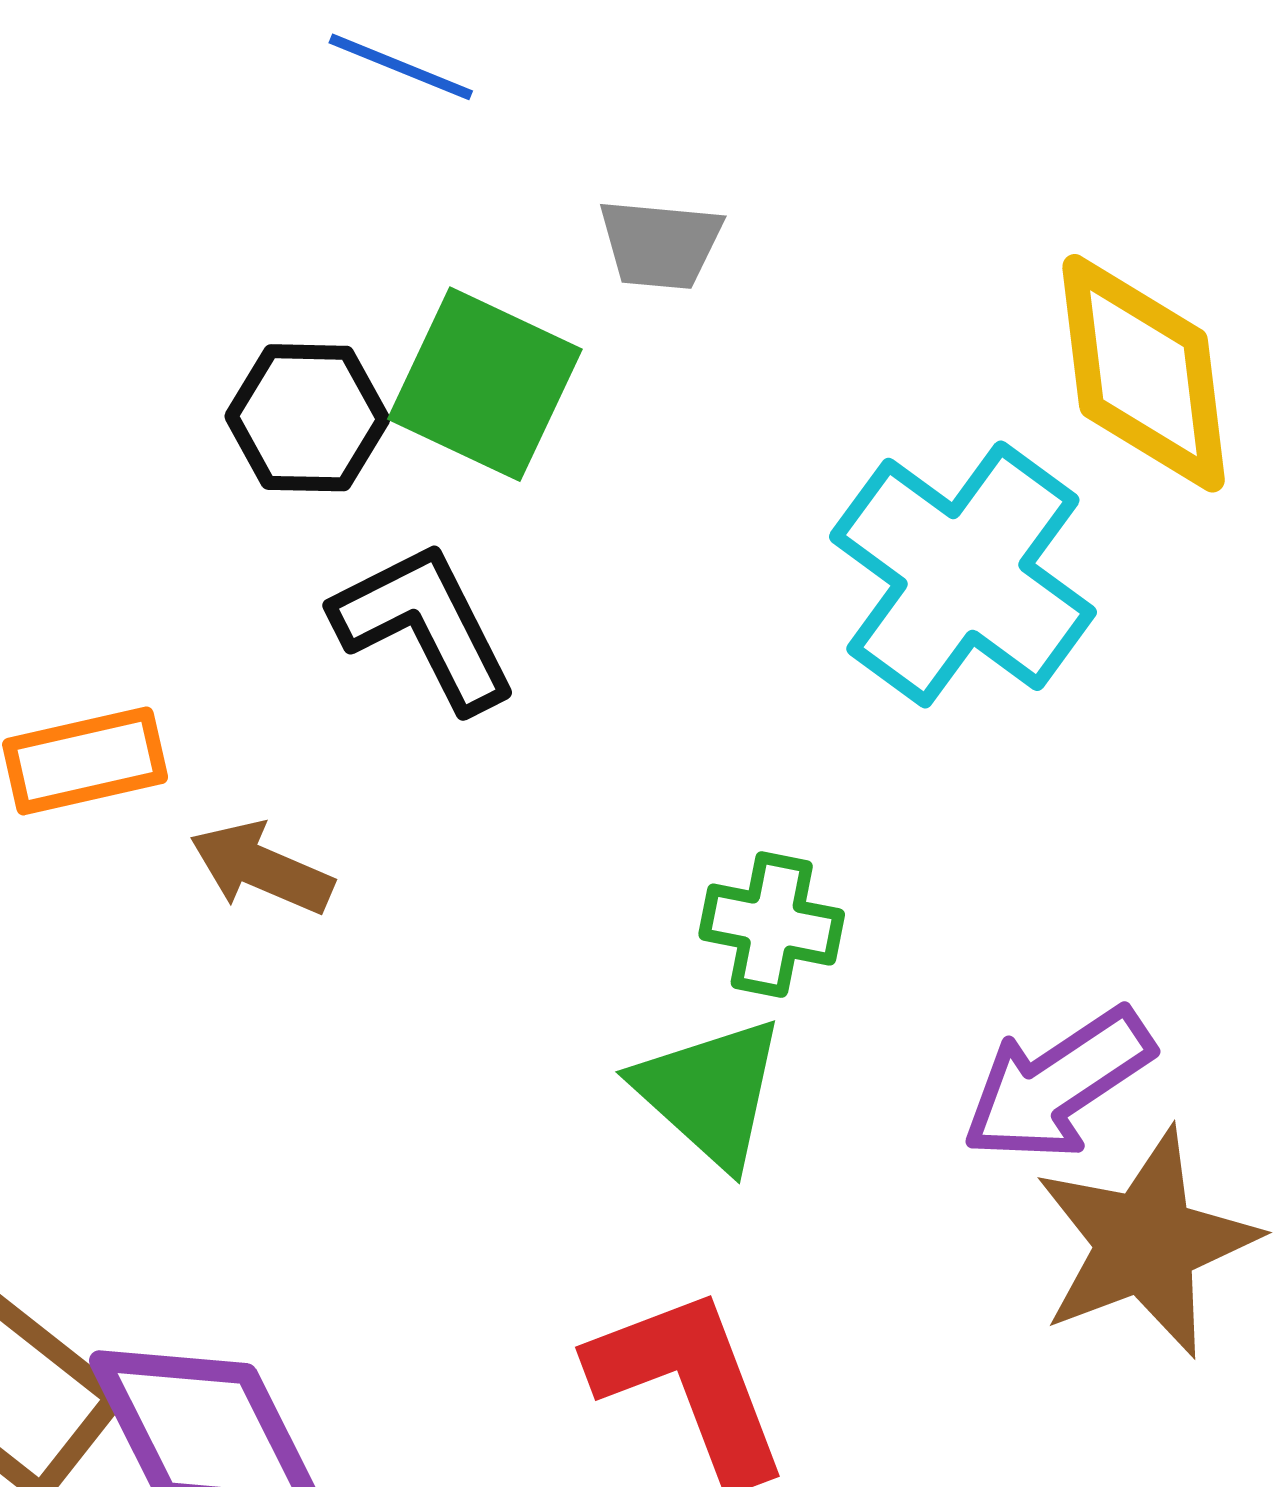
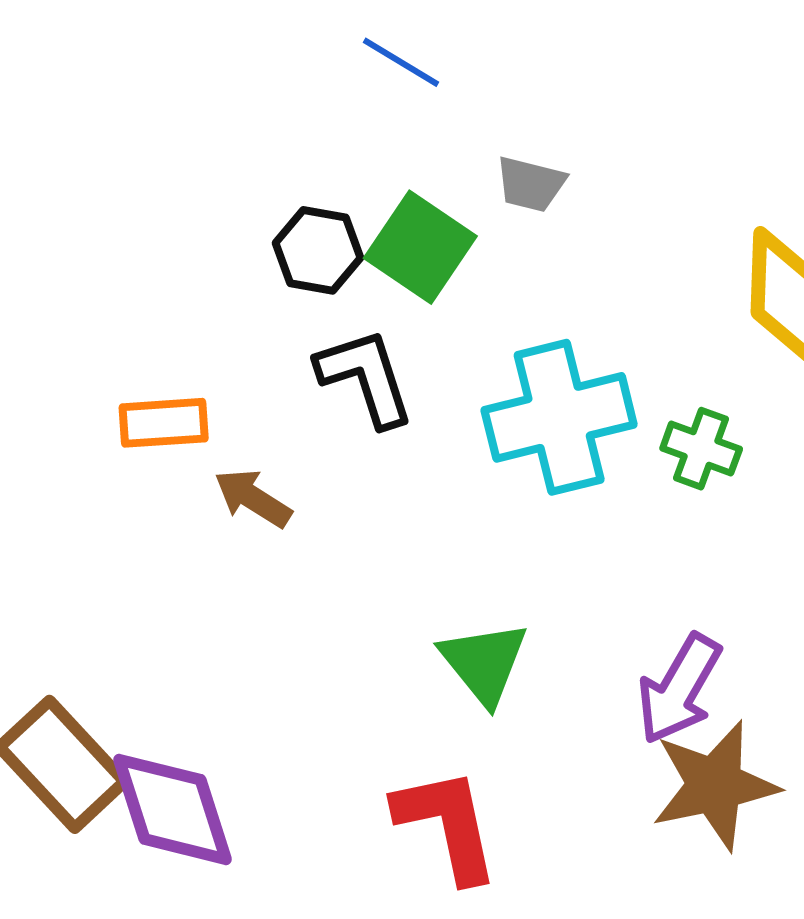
cyan cross: (963, 574) -> (559, 417), moved, turned 31
green cross: (772, 925) -> (701, 449), moved
purple arrow: (1058, 1084) -> (679, 689), turned -35

